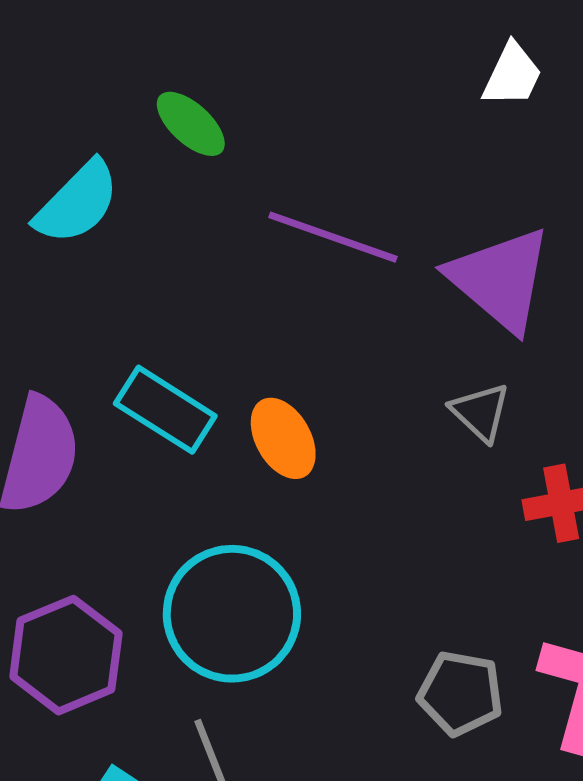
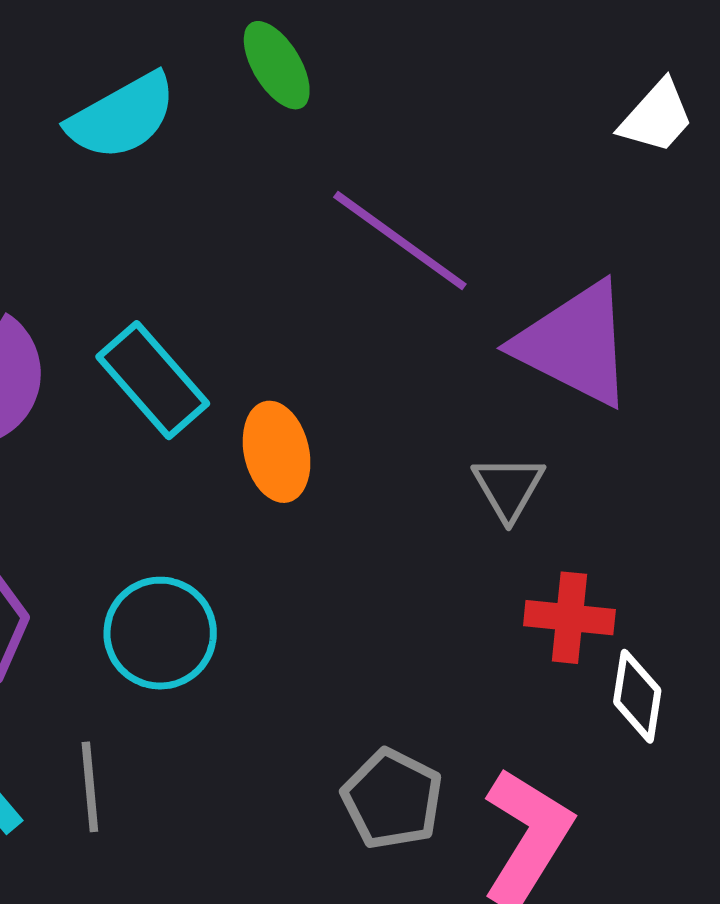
purple triangle: (500, 279) -> (575, 344), turned -30
cyan circle: (232, 614) -> (160, 633), size x0.7

